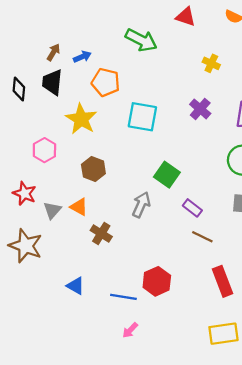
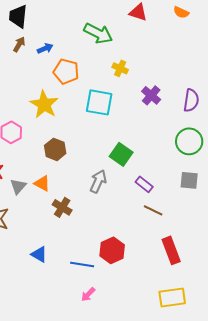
yellow cross: (211, 63) -> (120, 68), moved
black trapezoid: (52, 82) -> (18, 16), moved

